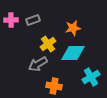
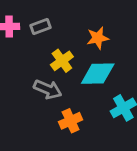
gray arrow: (38, 64) -> (48, 89), turned -126
orange cross: (54, 86) -> (71, 121), turned -35

